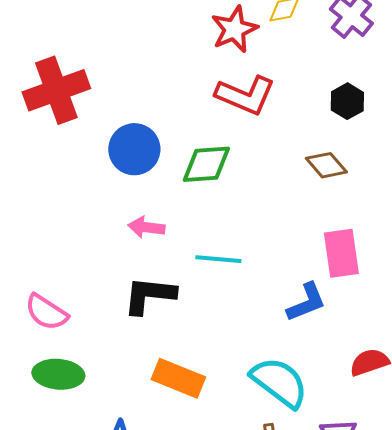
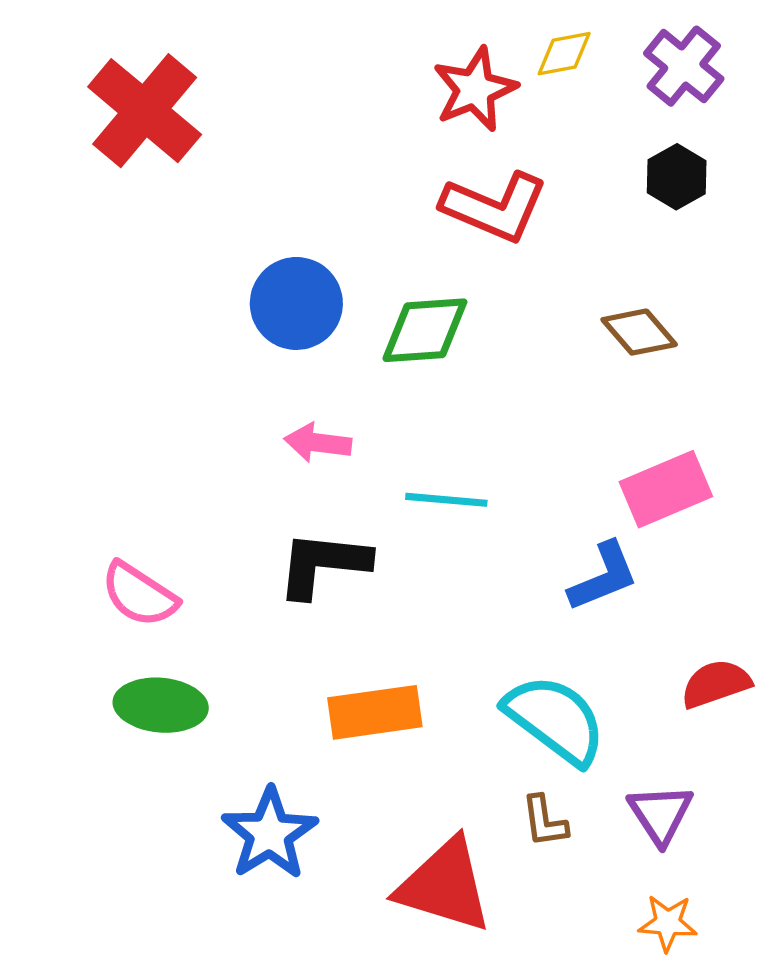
red cross: (56, 90) -> (145, 111), moved, turned -30
black hexagon: (347, 101) -> (677, 177), moved
pink rectangle: (341, 253) -> (666, 489), turned 75
orange rectangle: (178, 378) -> (375, 712), turned -30

